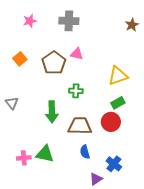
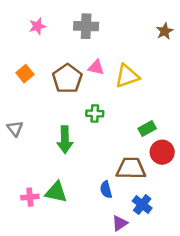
yellow triangle: (118, 76) -> (127, 76), moved
red circle: (111, 122) -> (162, 152), moved
brown trapezoid: (80, 126) -> (131, 168), moved

